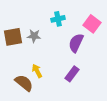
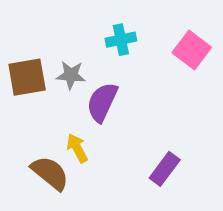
purple semicircle: (76, 43) -> (102, 102), moved
purple rectangle: (72, 74) -> (165, 169), moved

